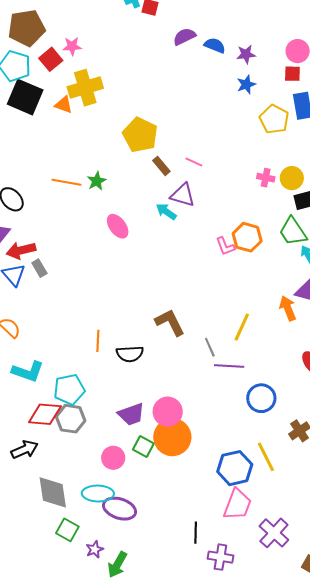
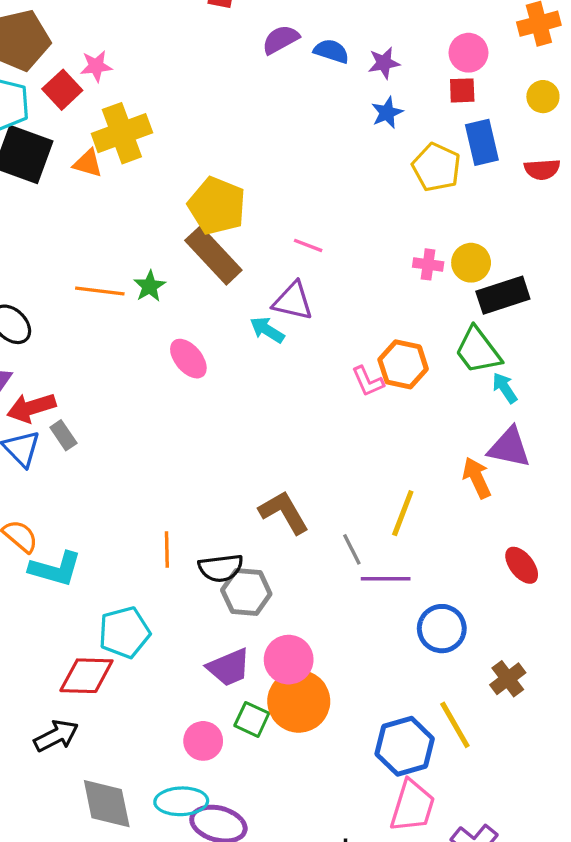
brown rectangle: (161, 166) -> (213, 255), moved, size x1.8
cyan L-shape: (28, 372) -> (55, 569), moved
gray hexagon: (71, 419) -> (246, 592), moved

